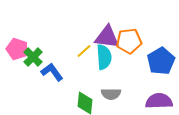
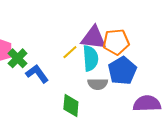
blue pentagon: (161, 61) -> (122, 71), moved
gray semicircle: (111, 94) -> (98, 84), moved

